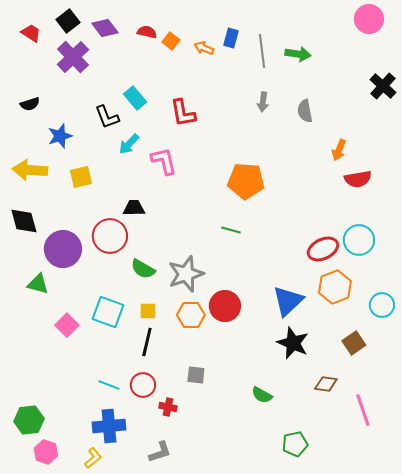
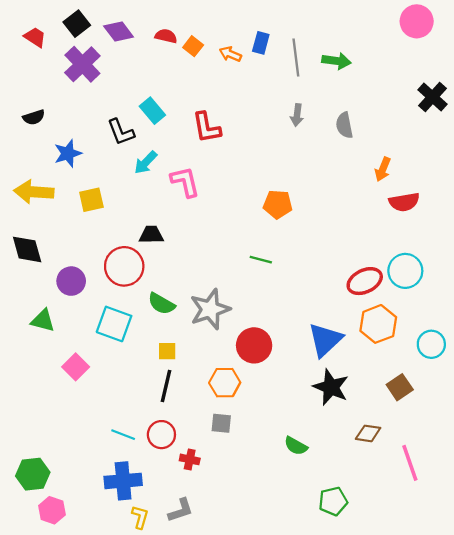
orange pentagon: (246, 181) -> (278, 204), size x0.7
purple circle: (63, 249) -> (71, 281), size x0.7
cyan square: (108, 312) -> (114, 324), moved
orange hexagon: (191, 315) -> (225, 383), moved
yellow L-shape: (93, 458) -> (140, 517), moved, turned -35

